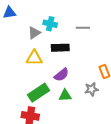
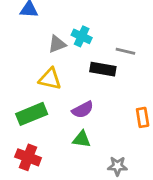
black rectangle: (60, 48) -> (103, 69), moved
gray star: (91, 89) -> (117, 166), moved
green rectangle: (38, 93) -> (32, 114), moved

